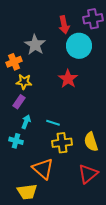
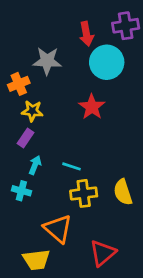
gray star: (35, 45) -> (47, 61), turned -30
red triangle: (88, 174) -> (103, 253), moved

